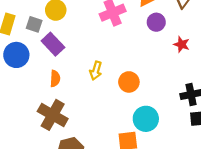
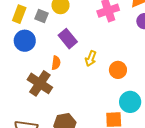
purple rectangle: (53, 44) -> (68, 39), moved
brown cross: (53, 115) -> (40, 83), moved

